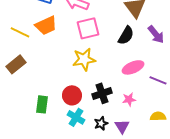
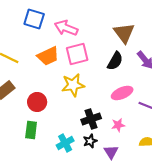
orange trapezoid: (46, 25) -> (48, 56), moved
red circle: (72, 95) -> (37, 102), moved
cyan cross: (76, 117) -> (65, 143), turned 30
black star: (101, 123) -> (90, 141), moved

